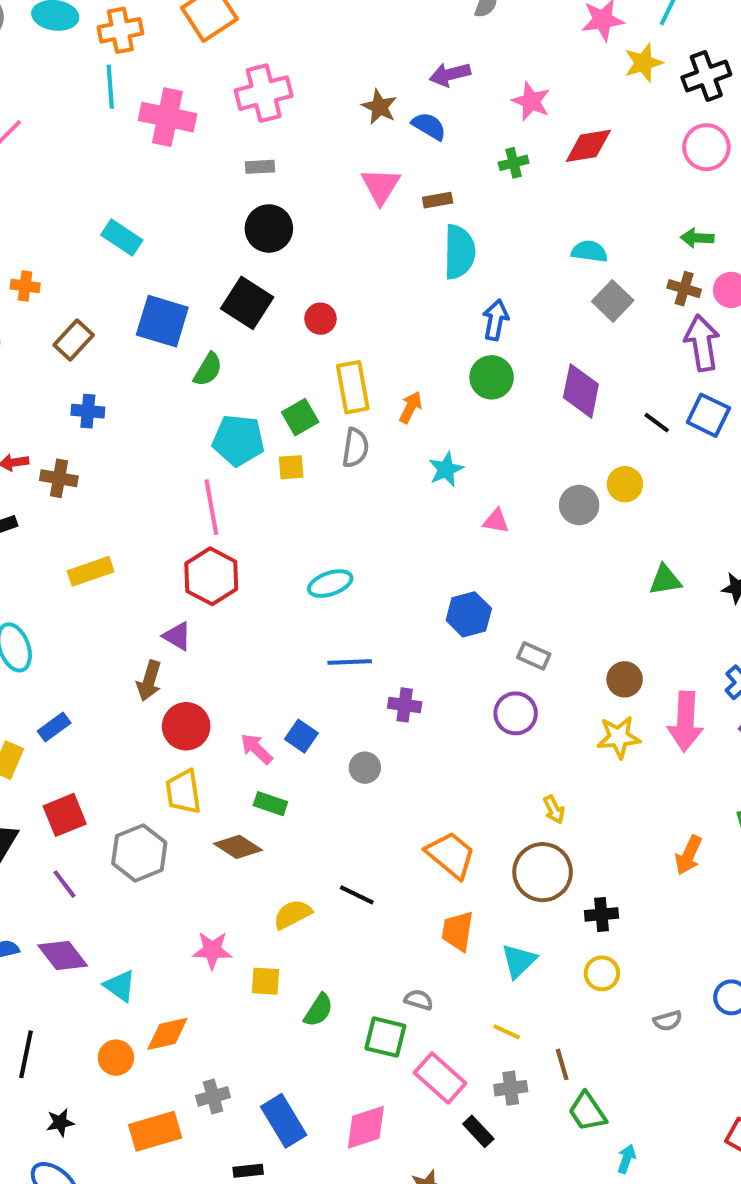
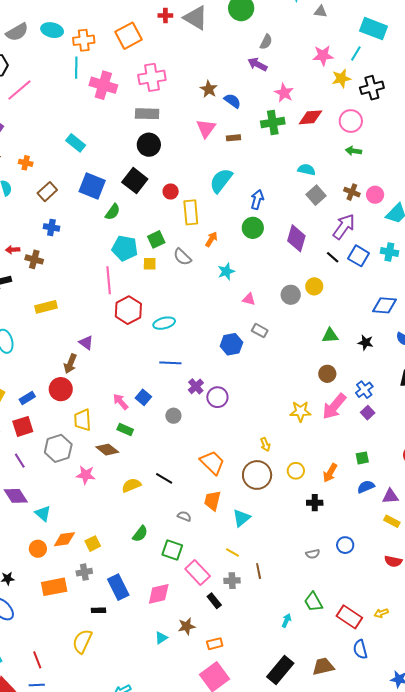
purple arrow: (450, 74) -> (257, 64), moved, turned 36
pink circle: (706, 147) -> (351, 121), moved
green cross: (514, 163) -> (273, 123), size x1.6
gray rectangle: (260, 167) -> (147, 114), size x1.6
green arrow: (697, 238) -> (354, 151), moved
cyan semicircle: (459, 252) -> (221, 181), moved, turned -148
purple arrow: (702, 343) -> (344, 227), moved, turned 40
yellow rectangle: (353, 387) -> (191, 212), moved
gray semicircle: (355, 448) -> (182, 257), turned 120
red hexagon: (211, 576) -> (128, 310), moved
gray rectangle: (534, 656) -> (260, 331), moved
brown circle: (625, 679) -> (327, 374), moved
purple cross: (405, 705) -> (196, 386), turned 35
purple circle: (516, 713) -> (217, 397), moved
pink arrow: (686, 721) -> (334, 406), turned 32
red circle: (186, 726) -> (61, 389), moved
blue rectangle: (54, 727) -> (27, 398), moved
black cross: (602, 914) -> (315, 503), moved
pink star: (212, 950) -> (86, 475), moved
yellow circle: (602, 973) -> (296, 471), moved
yellow square: (266, 981) -> (93, 544), moved, turned -35
gray semicircle: (419, 1000) -> (184, 516), moved
green trapezoid: (587, 1112) -> (313, 602), moved

